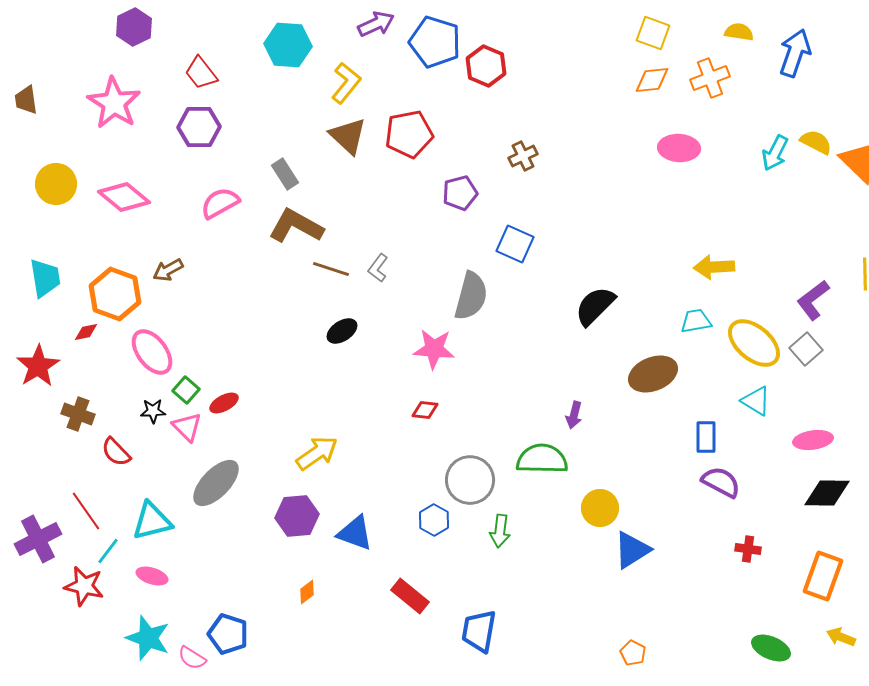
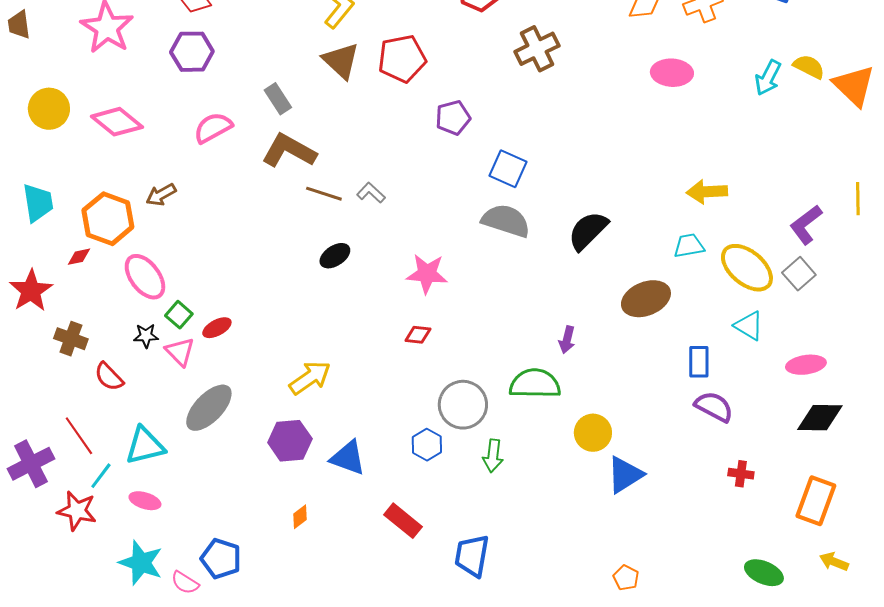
brown cross: (523, 156) -> (537, 49), moved, size x1.5
gray L-shape: (378, 268) -> (371, 193), turned 96
gray semicircle: (471, 296) -> (506, 221), moved, turned -87

